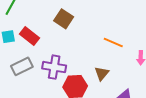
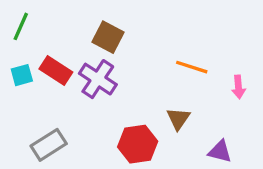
gray rectangle: (22, 66) -> (49, 145), moved
purple cross: (54, 67) -> (98, 79), moved, turned 30

